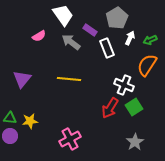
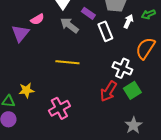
green arrow: (150, 40) -> (148, 14), moved
purple triangle: (22, 79) -> (20, 33), moved
yellow star: (30, 121) -> (26, 90), moved
pink cross: (70, 139) -> (59, 108), moved

